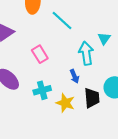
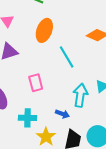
blue arrow: (74, 76) -> (62, 114), turned -64

